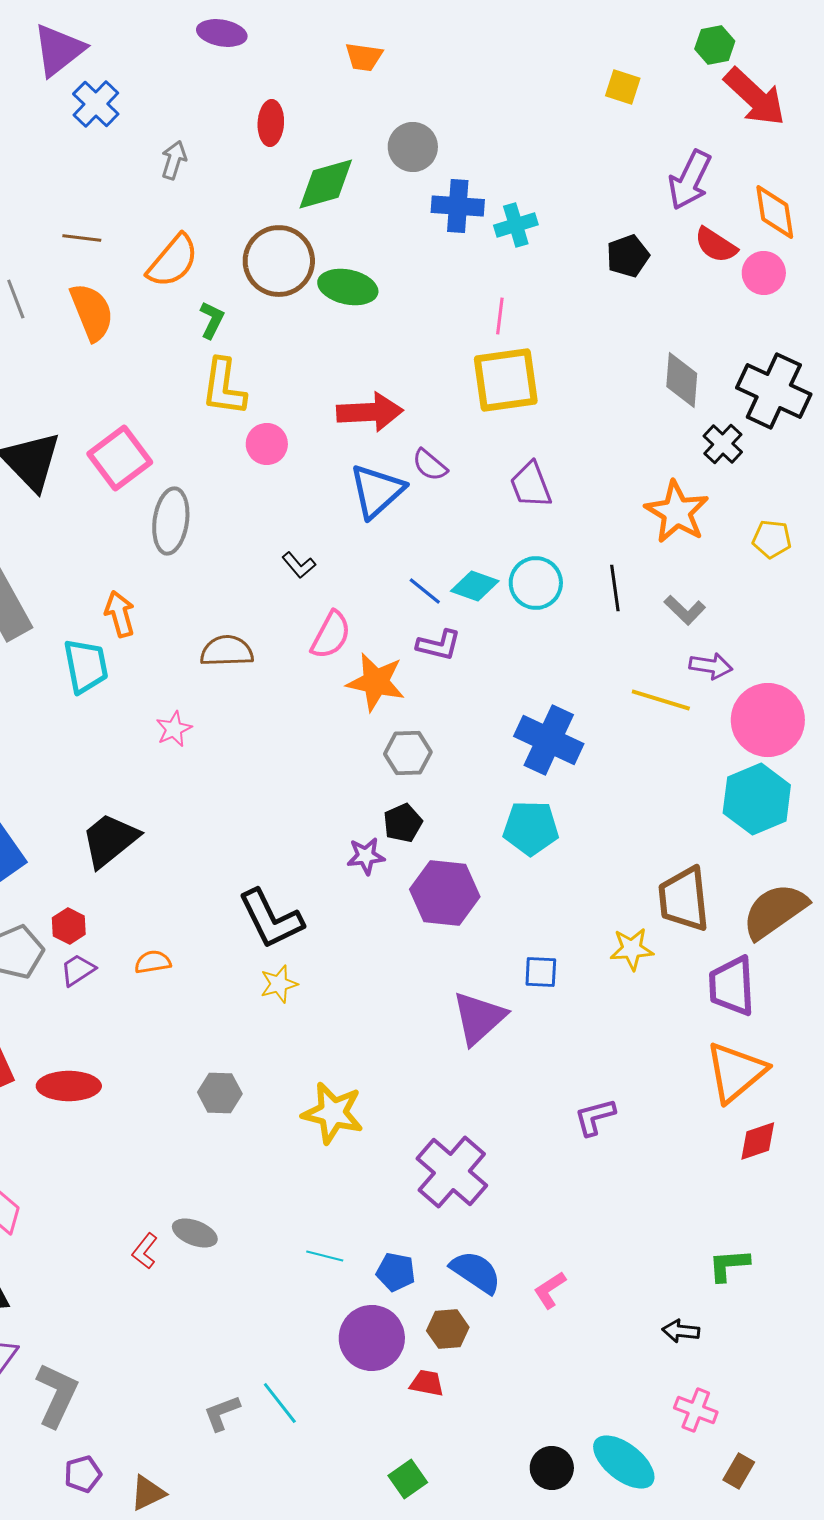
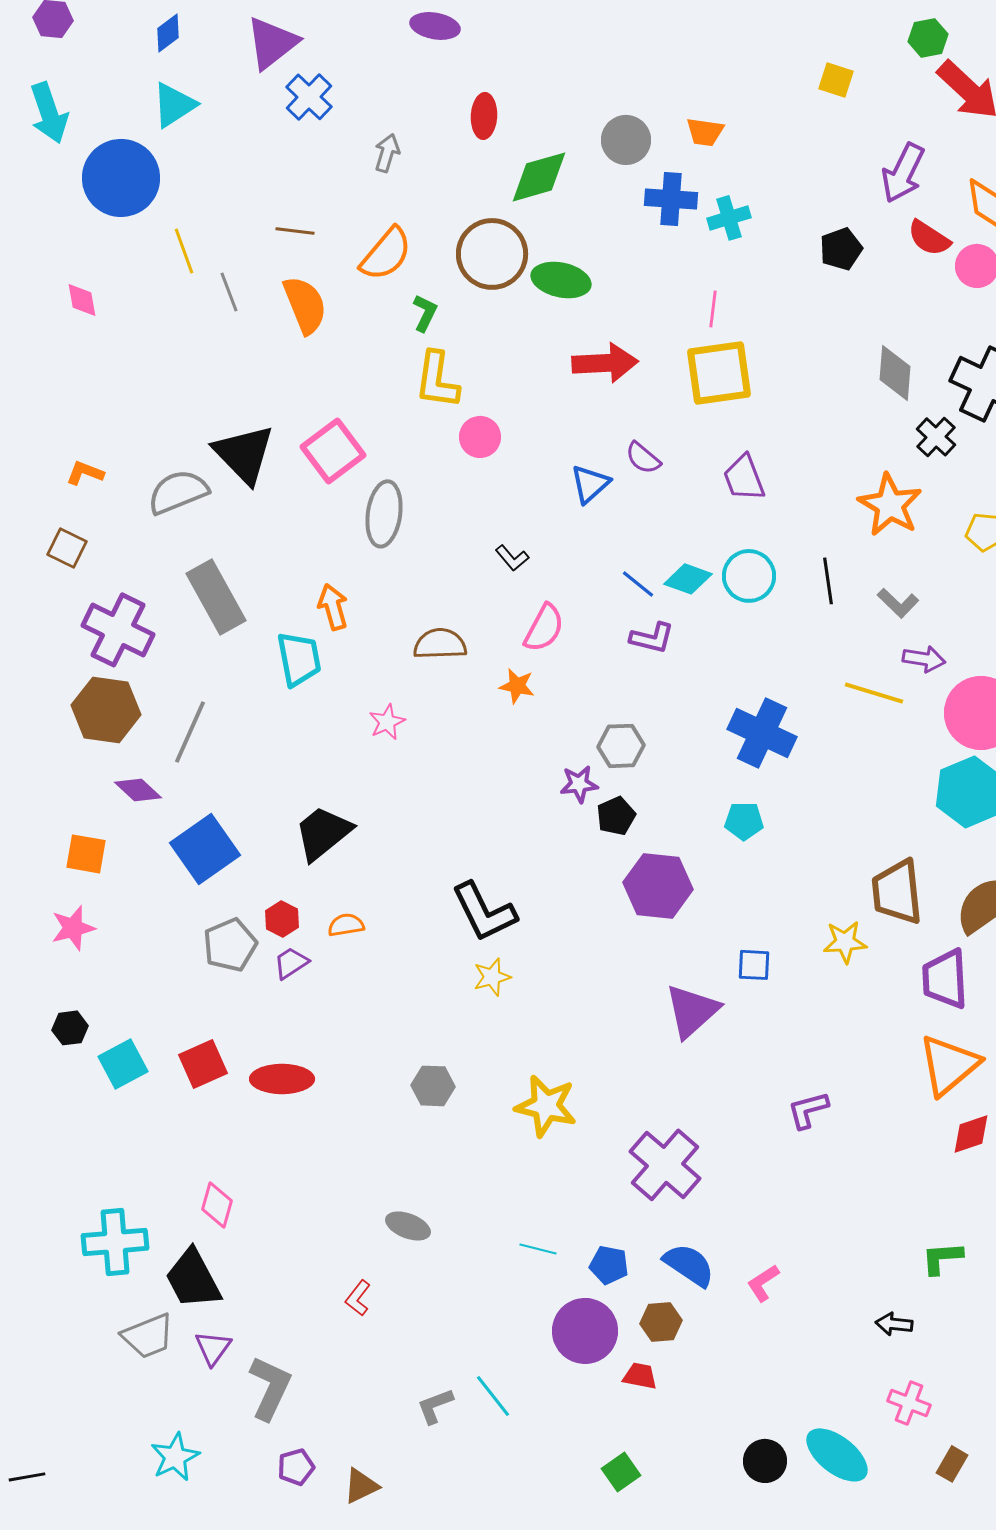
orange trapezoid: (364, 57) -> (705, 132), moved
red arrow: (370, 412) -> (605, 363), moved
blue triangle: (377, 491) -> (590, 484), size x0.7
orange star: (376, 682) -> (517, 686), moved, size x0.6
cyan pentagon: (531, 828) -> (744, 821), size x0.7
purple star: (366, 856) -> (579, 784), moved
orange semicircle: (153, 962) -> (346, 925), moved
red L-shape: (145, 1251) -> (358, 1298), moved

